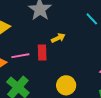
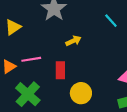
red rectangle: (42, 52) -> (60, 70), moved

